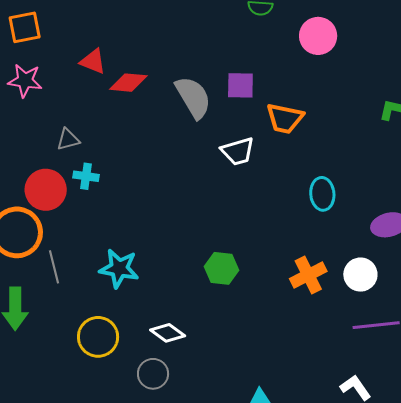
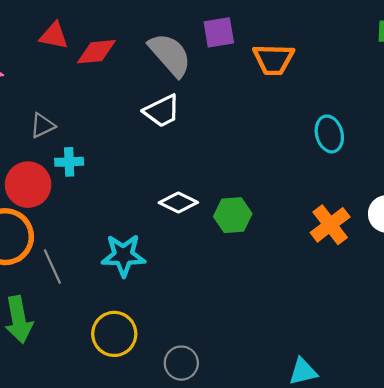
white trapezoid: (238, 151) -> (162, 111), moved
green hexagon: (221, 268) -> (233, 215), moved
white diamond: (168, 333) -> (178, 203), moved

